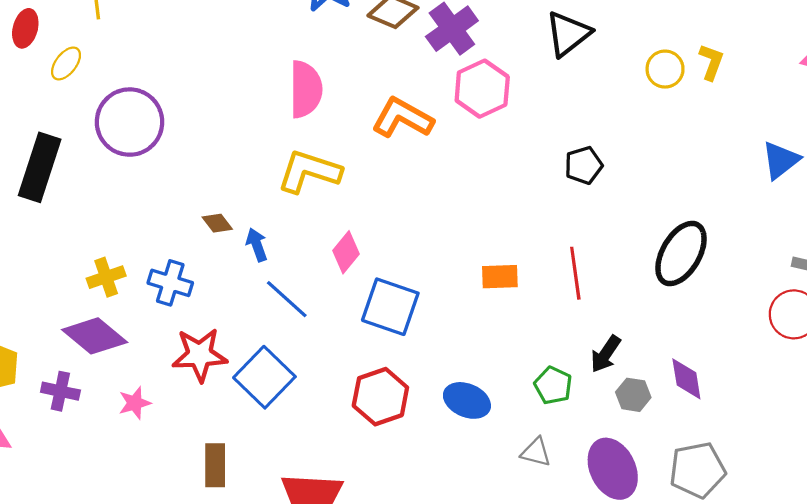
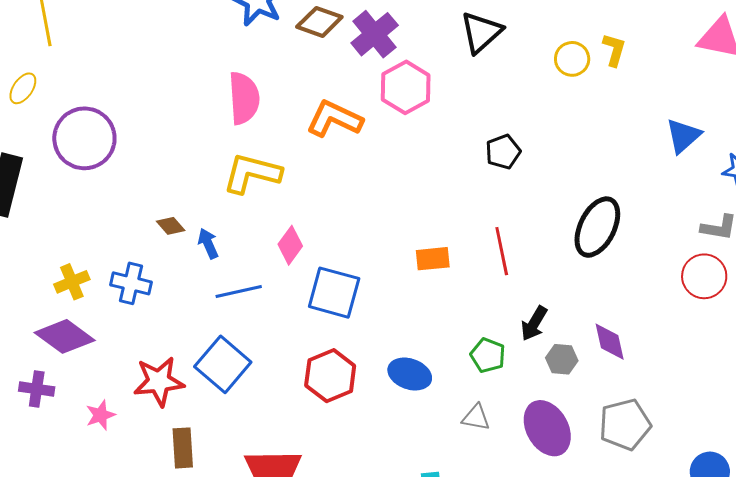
blue line: (287, 299) -> (239, 292), turned -51
red star: (200, 355) -> (159, 381), moved
pink star: (135, 403) -> (100, 415), moved

